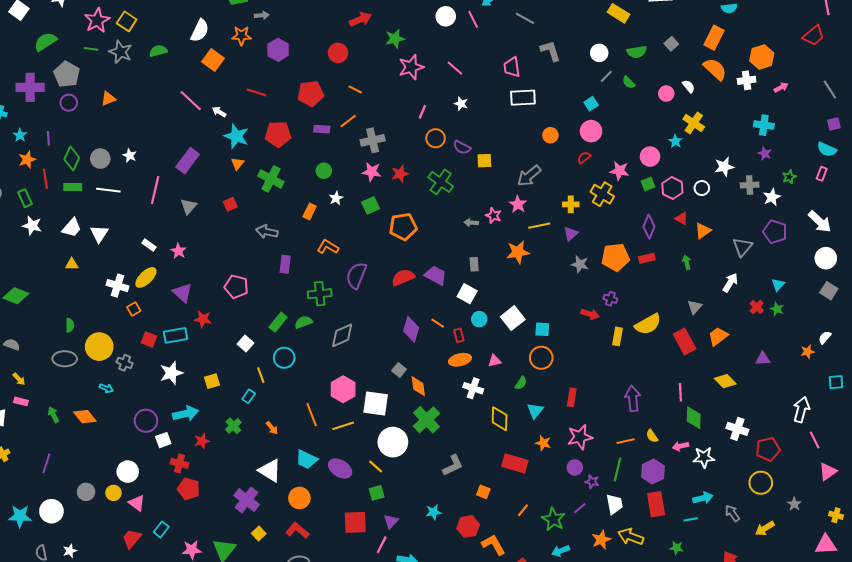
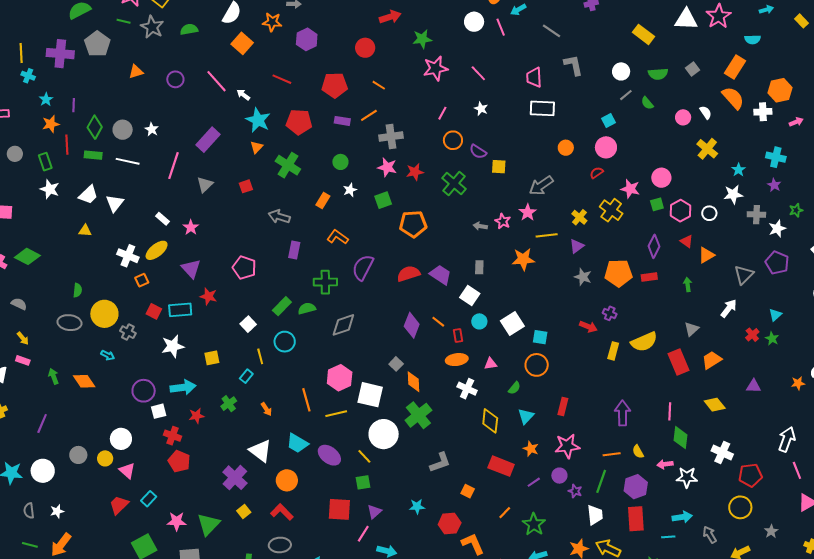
purple circle: (69, 103) -> (175, 79), moved
cyan star: (675, 141) -> (738, 170), moved
yellow cross: (571, 204) -> (579, 217), turned 35
purple line: (580, 508) -> (534, 482), moved

